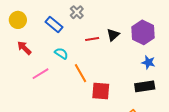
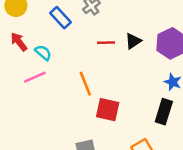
cyan semicircle: (61, 53) -> (43, 53), moved
black rectangle: (145, 86) -> (164, 112), turned -72

